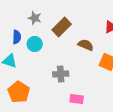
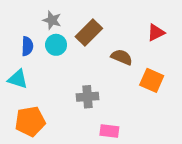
cyan circle: (35, 44) -> (56, 45), moved
orange pentagon: (19, 92) -> (30, 121), turned 30

